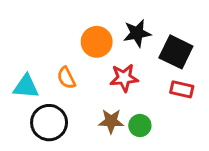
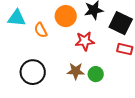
orange semicircle: (66, 78) -> (41, 30), moved
cyan triangle: (26, 87) -> (17, 18), moved

